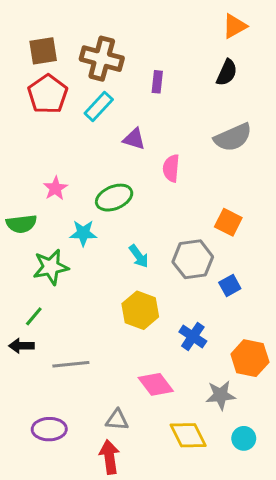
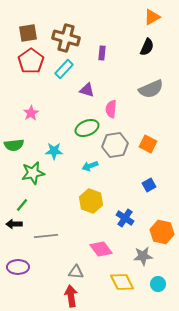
pink star: (55, 188) -> (31, 113), moved
green ellipse: (114, 198) -> (87, 128), moved
cyan arrow: (139, 256) -> (90, 166), turned 105
gray hexagon: (193, 259) -> (115, 145), moved
purple ellipse: (49, 429) -> (18, 267), moved

